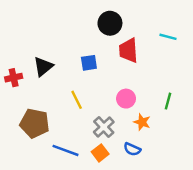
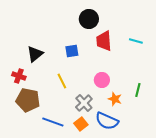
cyan line: (168, 37) -> (136, 41), moved
red cross: (14, 78) -> (19, 76), moved, turned 32
green line: (168, 101) -> (138, 90), moved
blue semicircle: (132, 149) -> (107, 121), size x1.6

